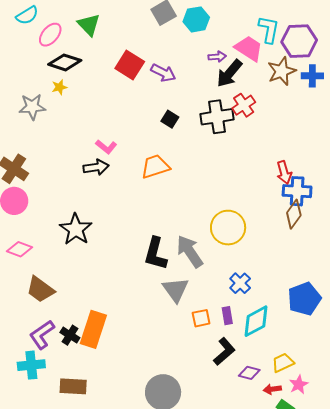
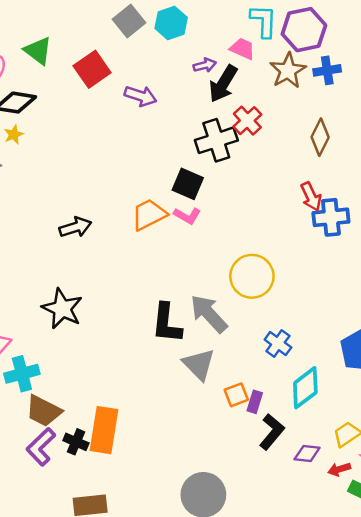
pink trapezoid: (249, 48) -> (242, 49), size x0.7
red square: (130, 65) -> (92, 69), moved, turned 32
black square: (170, 119) -> (188, 184), moved, size x1.4
pink L-shape: (106, 147) -> (187, 216), moved
brown diamond: (294, 214) -> (320, 137), moved
brown trapezoid: (40, 289) -> (44, 411), moved
purple rectangle: (227, 316) -> (255, 402), moved, turned 36
cyan cross: (31, 365) -> (22, 374), moved

